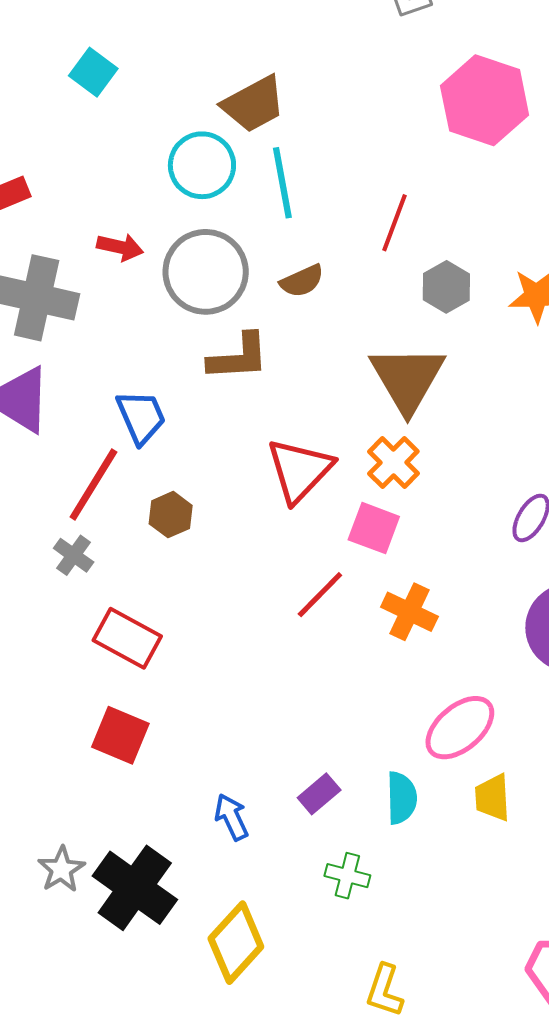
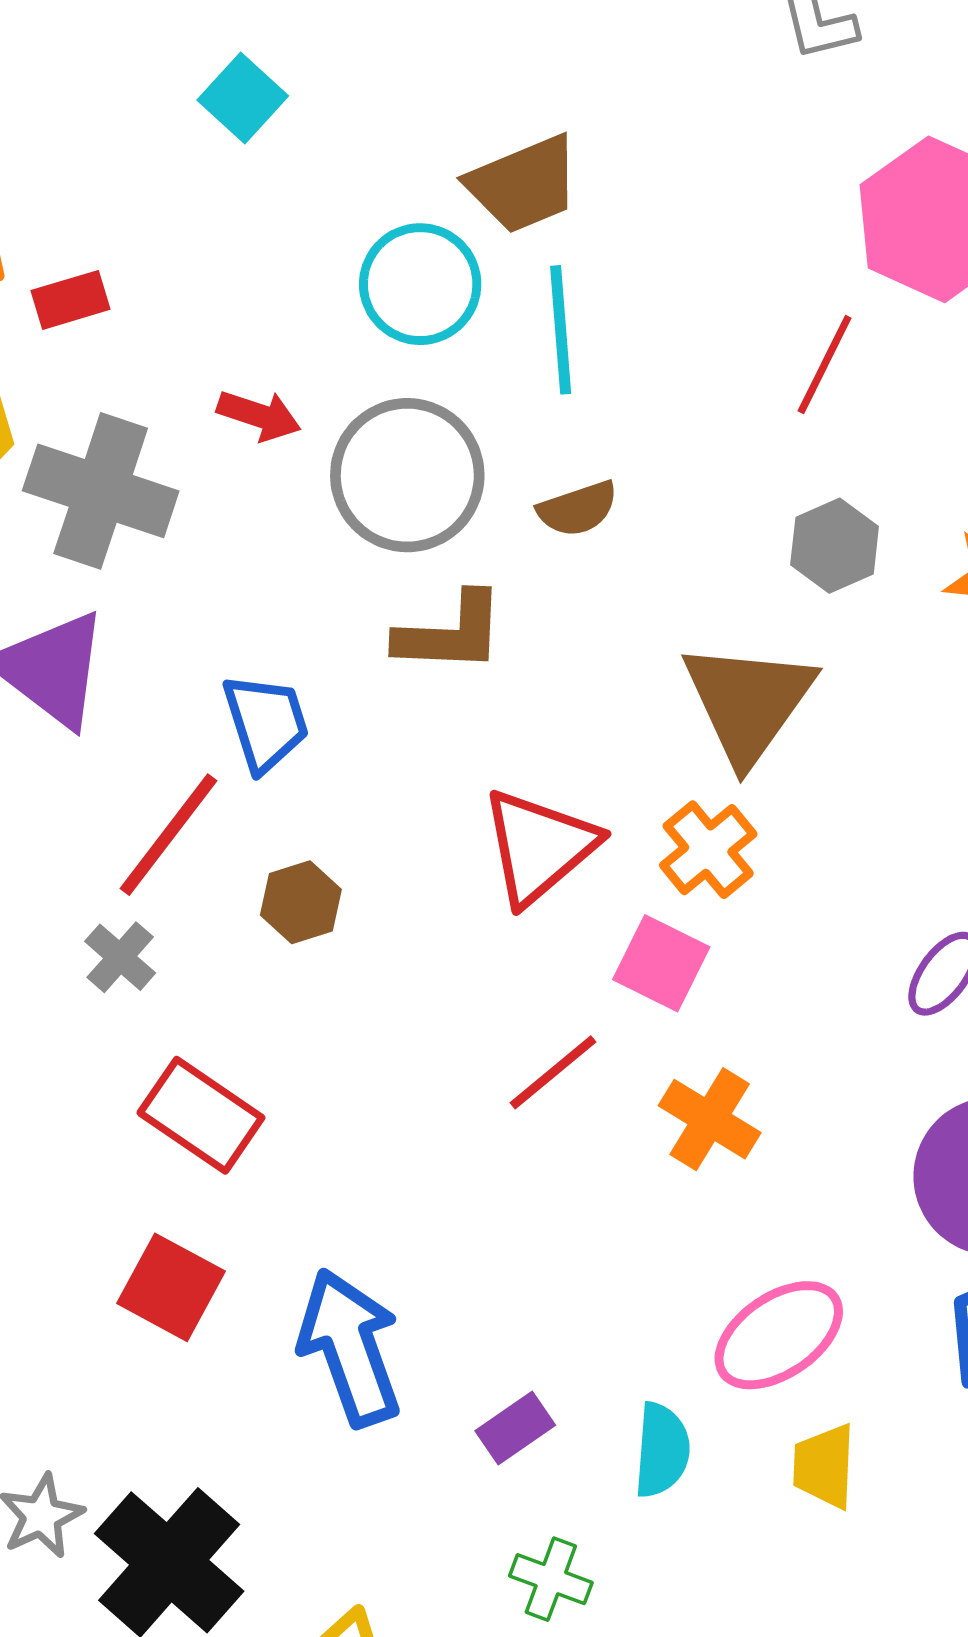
red line: (394, 223) -> (825, 365), moved
blue arrow: (232, 817) -> (350, 1347), moved, size x1.8

